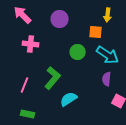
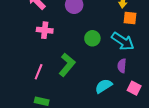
orange square: (96, 32) -> (130, 18), moved
cyan semicircle: (69, 99) -> (104, 86), moved

